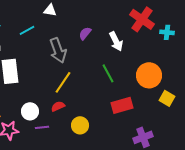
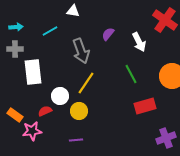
red semicircle: (58, 106) -> (45, 111), moved
white circle: (30, 111) -> (60, 96), moved
yellow circle: (80, 125) -> (79, 111), moved
purple line: (42, 127) -> (76, 140), moved

